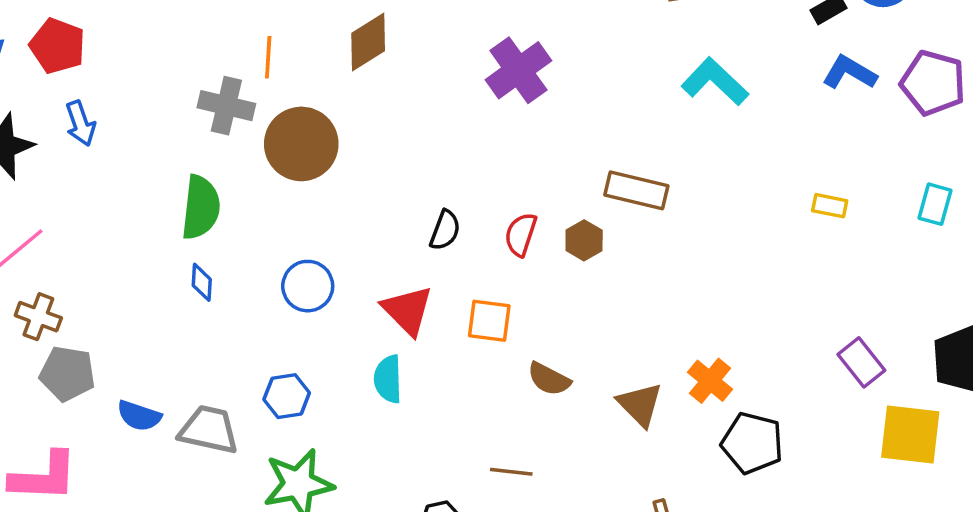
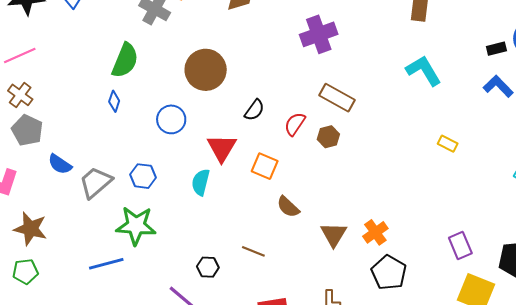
brown circle: (301, 144) -> (206, 70), moved
brown rectangle: (636, 190) -> (337, 98), moved
yellow rectangle: (830, 206) -> (448, 144), moved
gray trapezoid: (209, 430) -> (96, 182), turned -69

